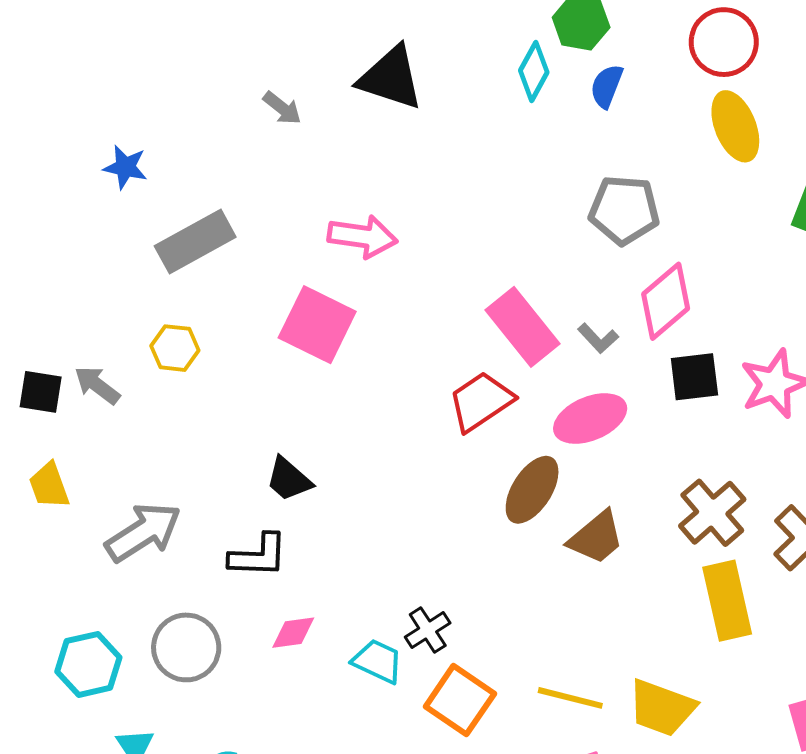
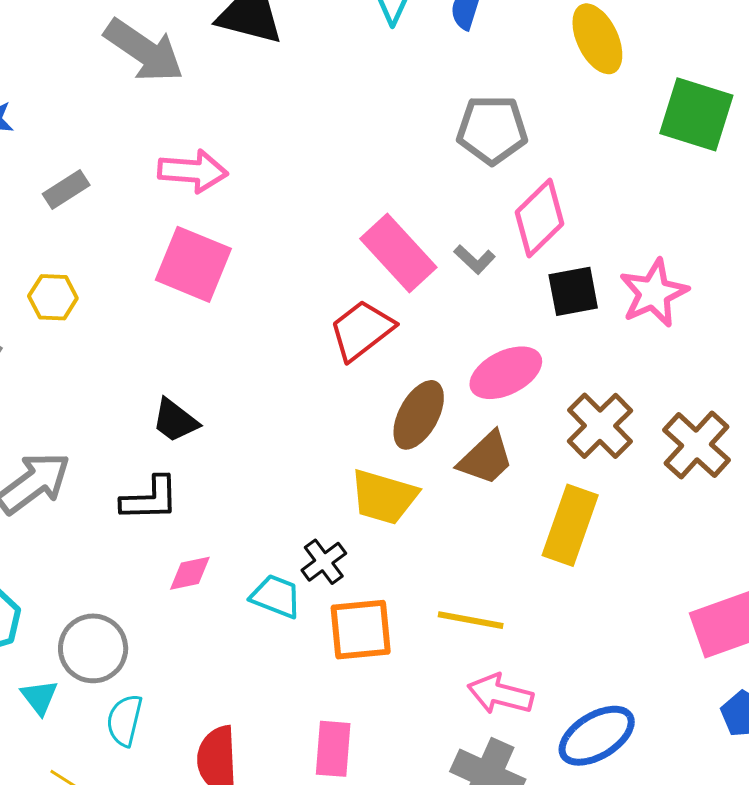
gray arrow: (282, 108) -> (144, 51), size x2.0
pink arrow: (363, 237) -> (193, 171), moved
gray rectangle: (195, 242) -> (66, 190), size x0.6
pink ellipse: (590, 419) -> (506, 373), moved
yellow rectangle: (727, 601) -> (570, 525), moved, turned 36
gray circle: (186, 647) -> (93, 648), moved
orange square: (460, 700) -> (361, 630), turned -36
yellow trapezoid: (662, 708) -> (384, 497), moved

